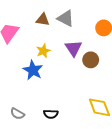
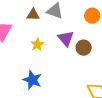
blue star: (33, 70) -> (32, 80), moved

